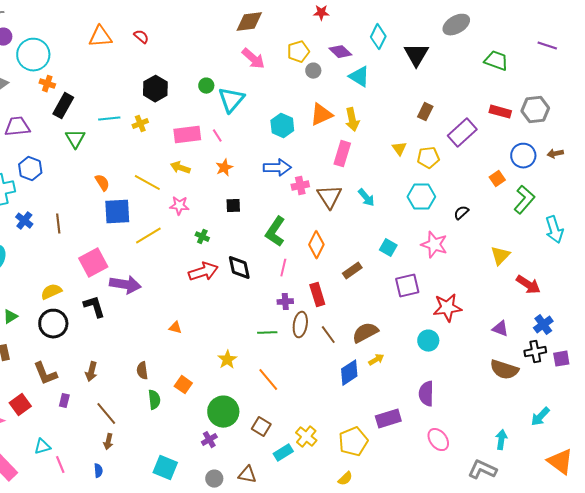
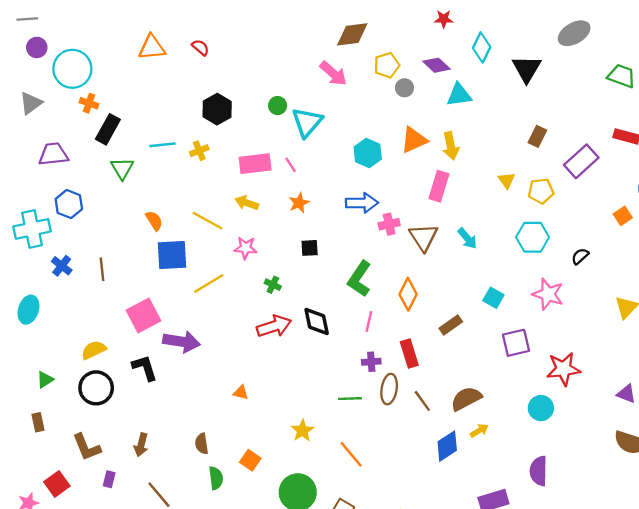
red star: (321, 13) -> (444, 19), moved
brown diamond: (249, 22) -> (352, 34), moved
cyan triangle: (359, 77) -> (459, 95), turned -40

